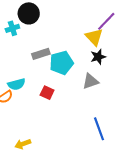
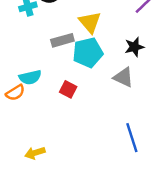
yellow triangle: (94, 37) -> (90, 22), moved
gray triangle: (90, 81) -> (123, 77), turned 42

